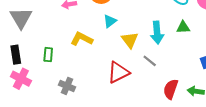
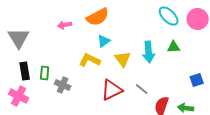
yellow L-shape: (82, 39) -> (90, 60), moved
black rectangle: (16, 55) -> (25, 71), moved
gray line: (150, 61) -> (142, 89), moved
gray cross: (67, 86) -> (63, 85), moved

